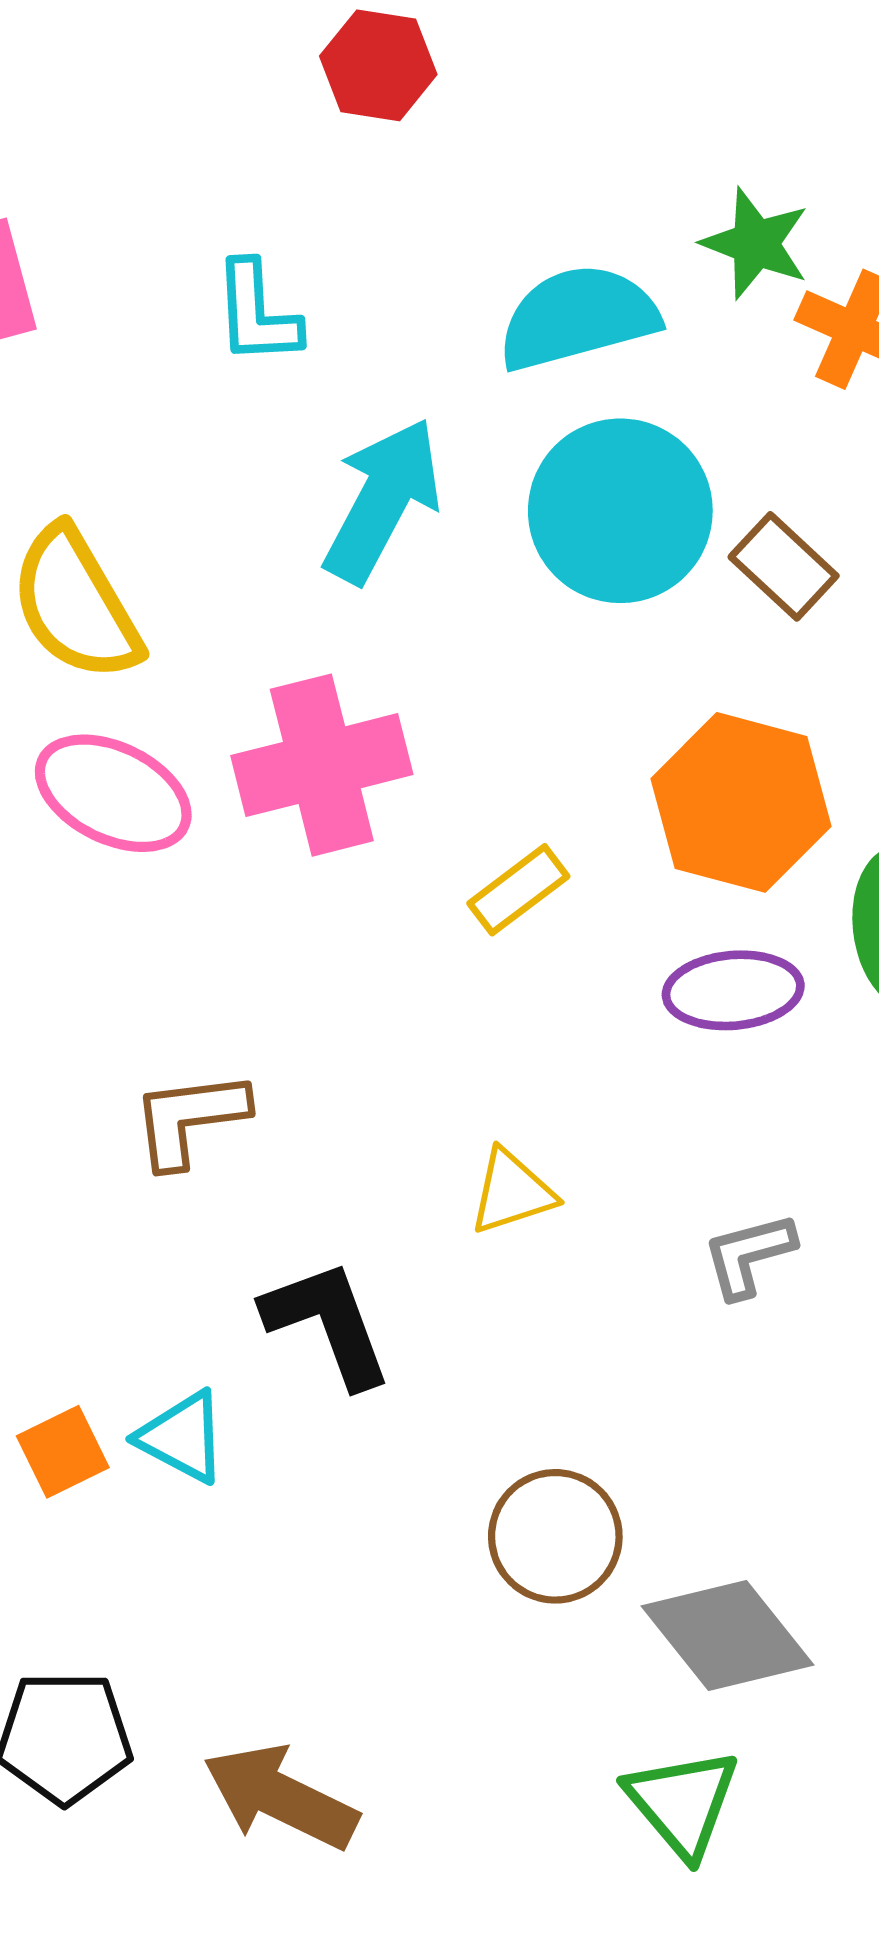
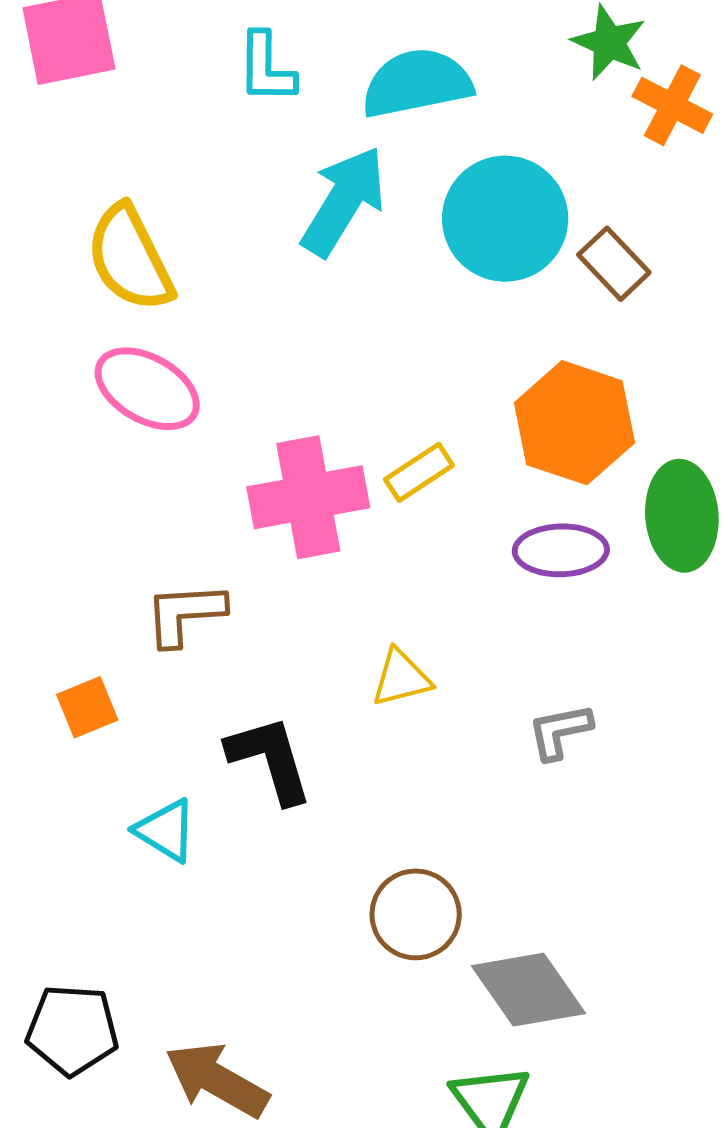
cyan semicircle: (578, 317) -> (417, 83), moved
pink cross: (322, 765) -> (308, 497), moved
orange square: (63, 1452) -> (87, 707), moved

